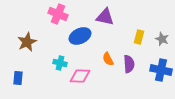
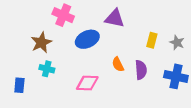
brown star: (27, 42) -> (41, 43), moved
cyan cross: (60, 63) -> (47, 69), moved

